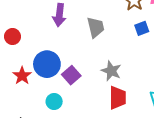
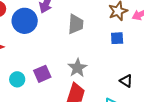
blue circle: (47, 64) -> (25, 21), moved
purple square: (71, 75) -> (42, 74), moved

